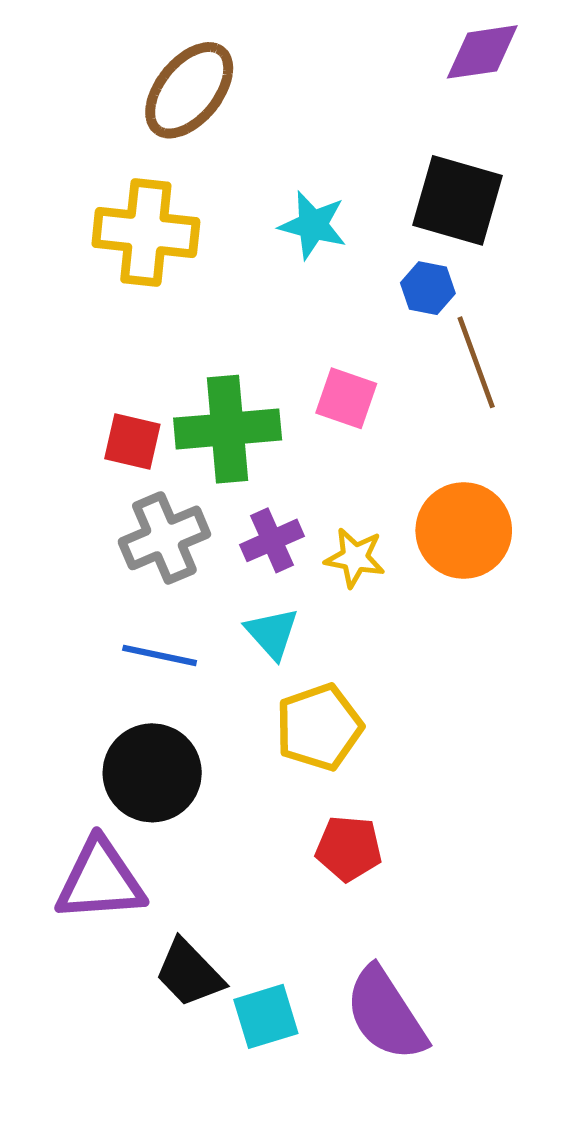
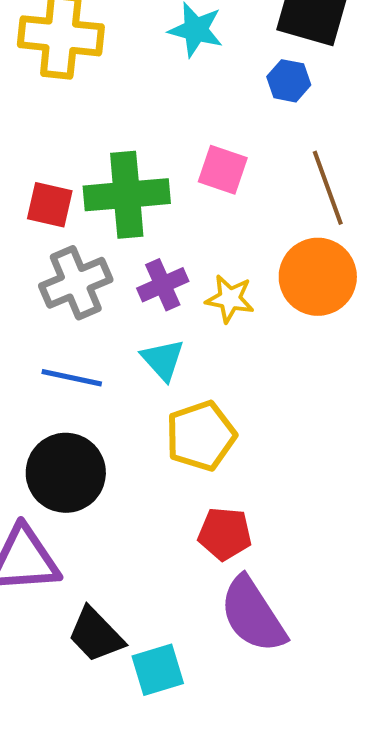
brown line: (476, 362) -> (328, 188), moved
purple semicircle: (386, 1014) -> (253, 615), moved

